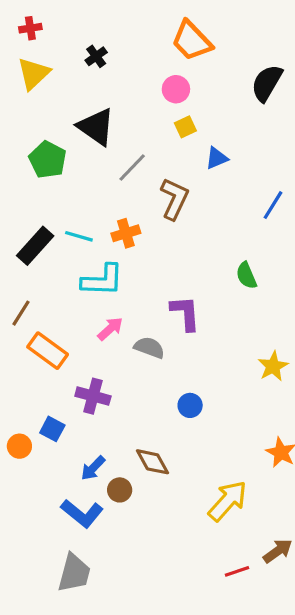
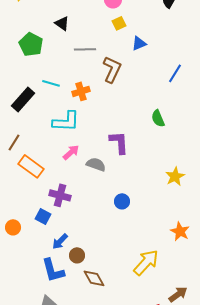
black triangle: (96, 127) -> (62, 23), size x0.6
gray line: (132, 167) -> (85, 49), turned 45
cyan line: (79, 236) -> (51, 83), moved
blue square: (52, 429) -> (43, 216), moved
brown diamond: (152, 462) -> (94, 278), moved
blue L-shape: (82, 513) -> (53, 270), turned 36

